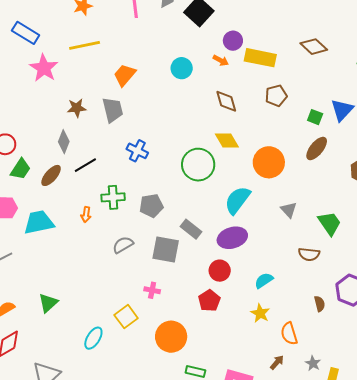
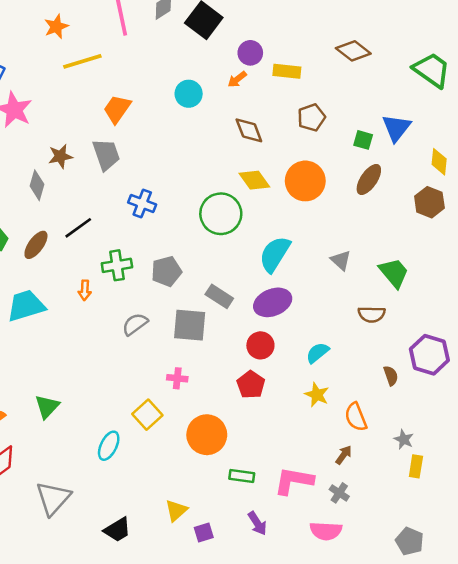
yellow line: (85, 45) -> (82, 61), moved
yellow rectangle: (260, 58) -> (287, 71), size x0.7
orange arrow: (221, 60) -> (237, 79), turned 119
gray diamond: (64, 142) -> (37, 185), moved
orange circle: (269, 162) -> (305, 181), moved
gray star: (313, 363) -> (404, 439), moved

